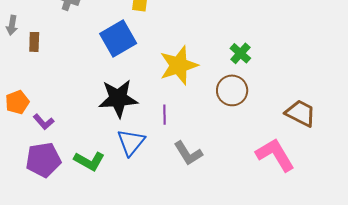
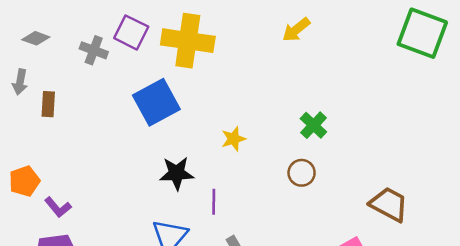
yellow star: (179, 65) -> (234, 139), size x0.5
brown circle: (232, 90) -> (302, 173), size x0.7
black star: (118, 98) -> (177, 173), moved, size x0.7

